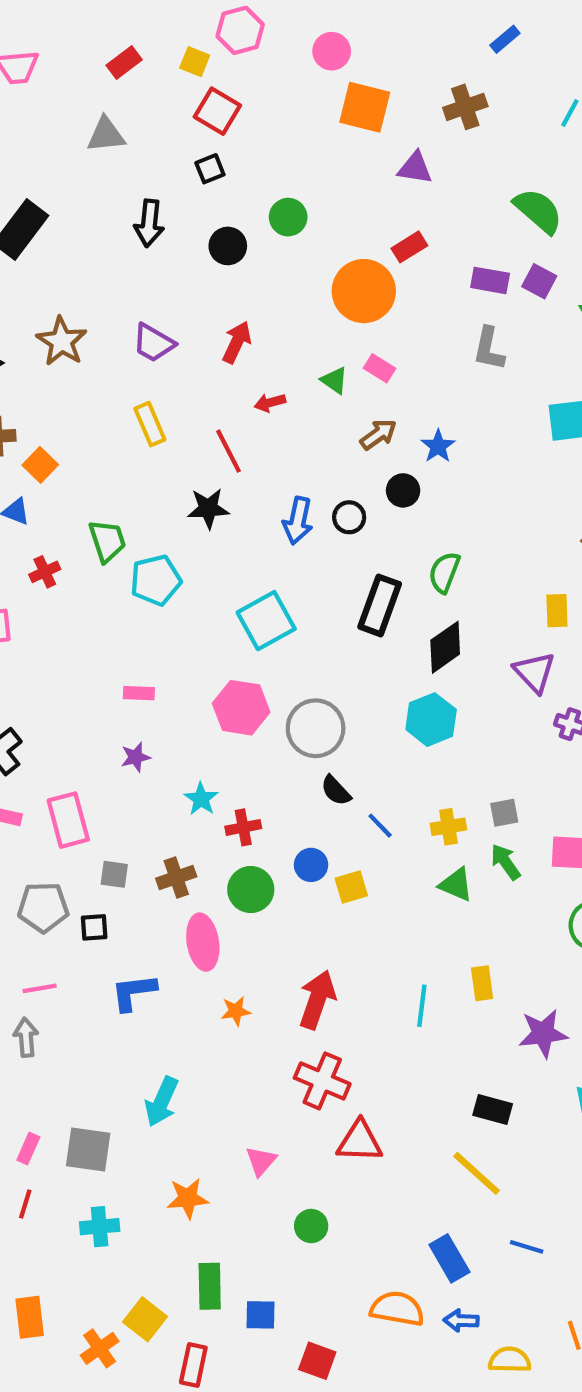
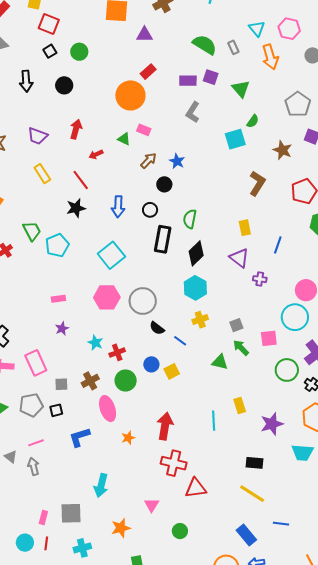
green circle: (288, 217) -> (79, 52), moved
gray L-shape: (489, 349) -> (193, 112), turned 30
black circle: (349, 517) -> (150, 210), moved
yellow cross: (448, 827) -> (200, 320), moved

